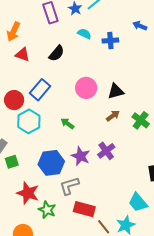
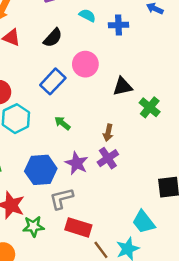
pink circle: (86, 88) -> (85, 64), moved
blue rectangle: (40, 90) -> (53, 81), moved
brown arrow: (113, 116) -> (108, 133), moved, turned 136
green cross: (141, 120) -> (150, 107), moved
green star: (47, 210) -> (33, 226), turned -30

